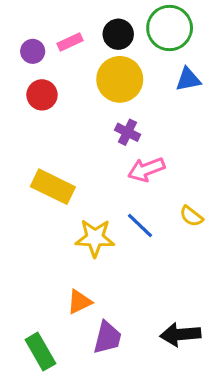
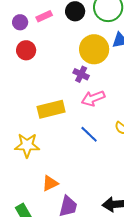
yellow circle: (120, 79) -> (94, 49), moved
yellow rectangle: (53, 187) -> (51, 109), moved, turned -40
yellow star: (95, 238) -> (27, 145), moved

